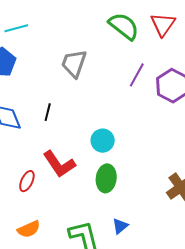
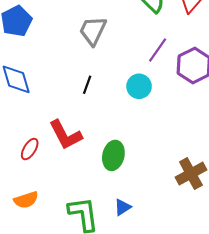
black line: (48, 112) -> (87, 85), moved
cyan circle: (103, 141) -> (139, 86), moved

